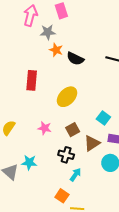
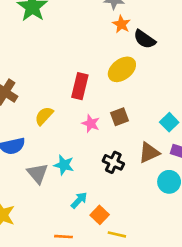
red rectangle: (32, 80) -> (80, 86), moved
yellow ellipse: (67, 97) -> (122, 69), moved
brown square: (73, 130) -> (119, 117), moved
cyan arrow: (75, 175) -> (79, 200), moved

